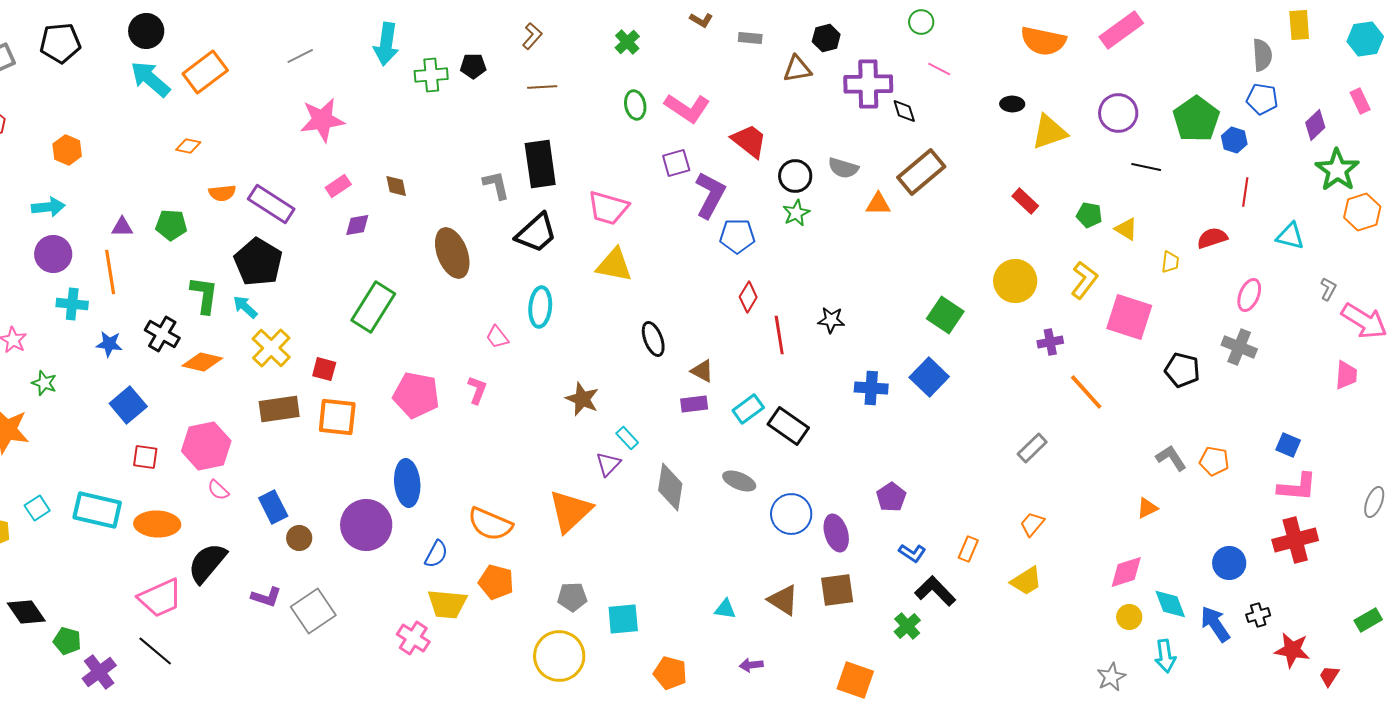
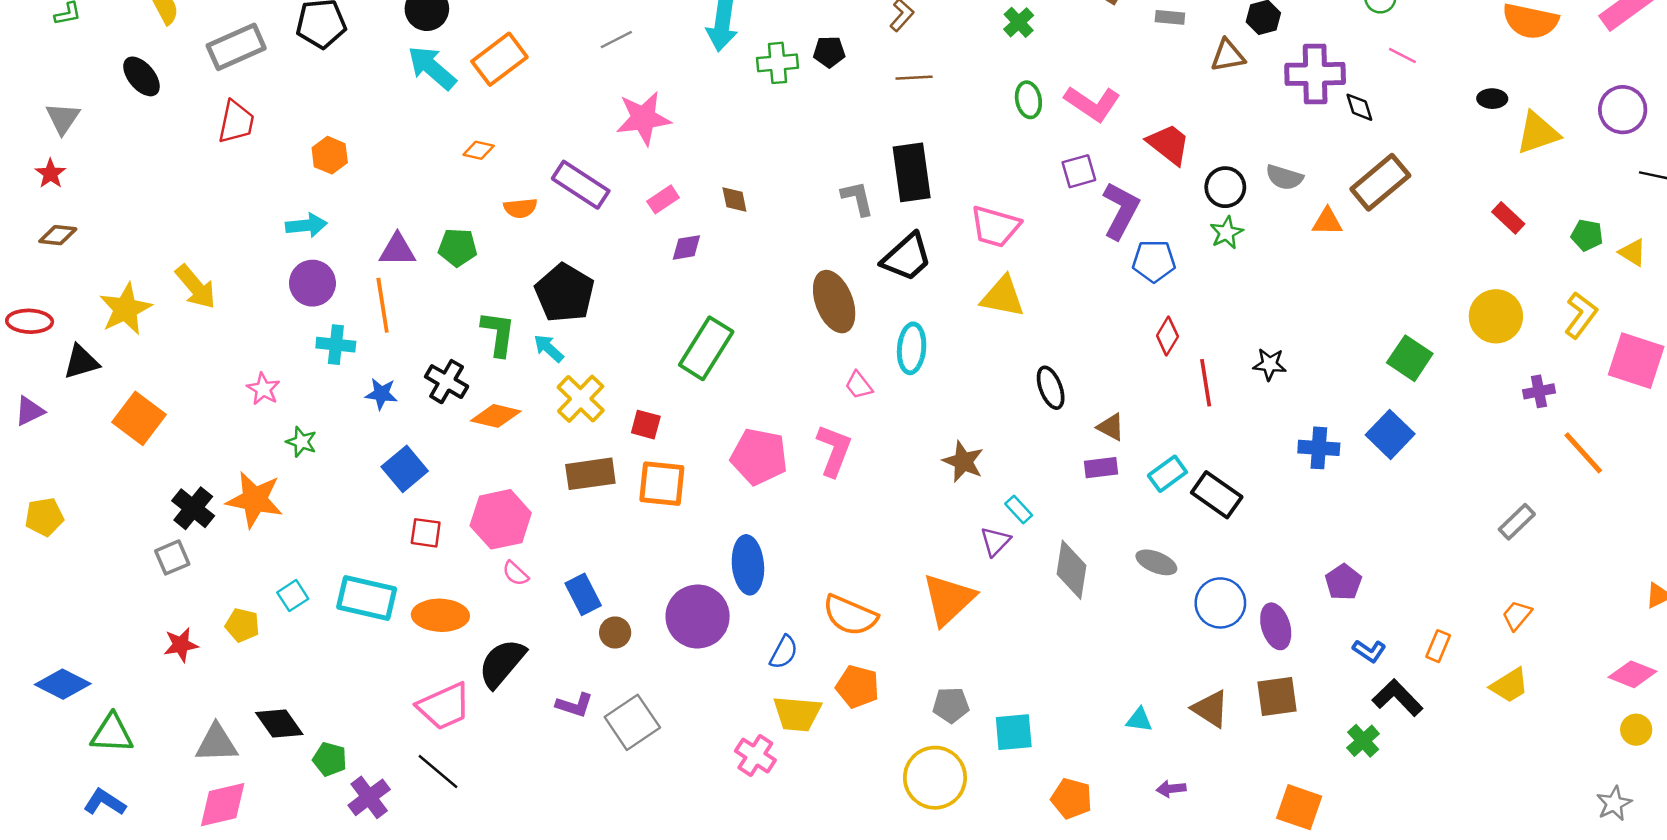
purple rectangle: (271, 204) -> (581, 185), moved
purple triangle: (122, 227) -> (397, 250), size x1.4
brown ellipse: (452, 253) -> (834, 302), moved
pink L-shape: (477, 390) -> (834, 450), size x1.5
pink diamond: (1126, 572) -> (1632, 674), turned 39

